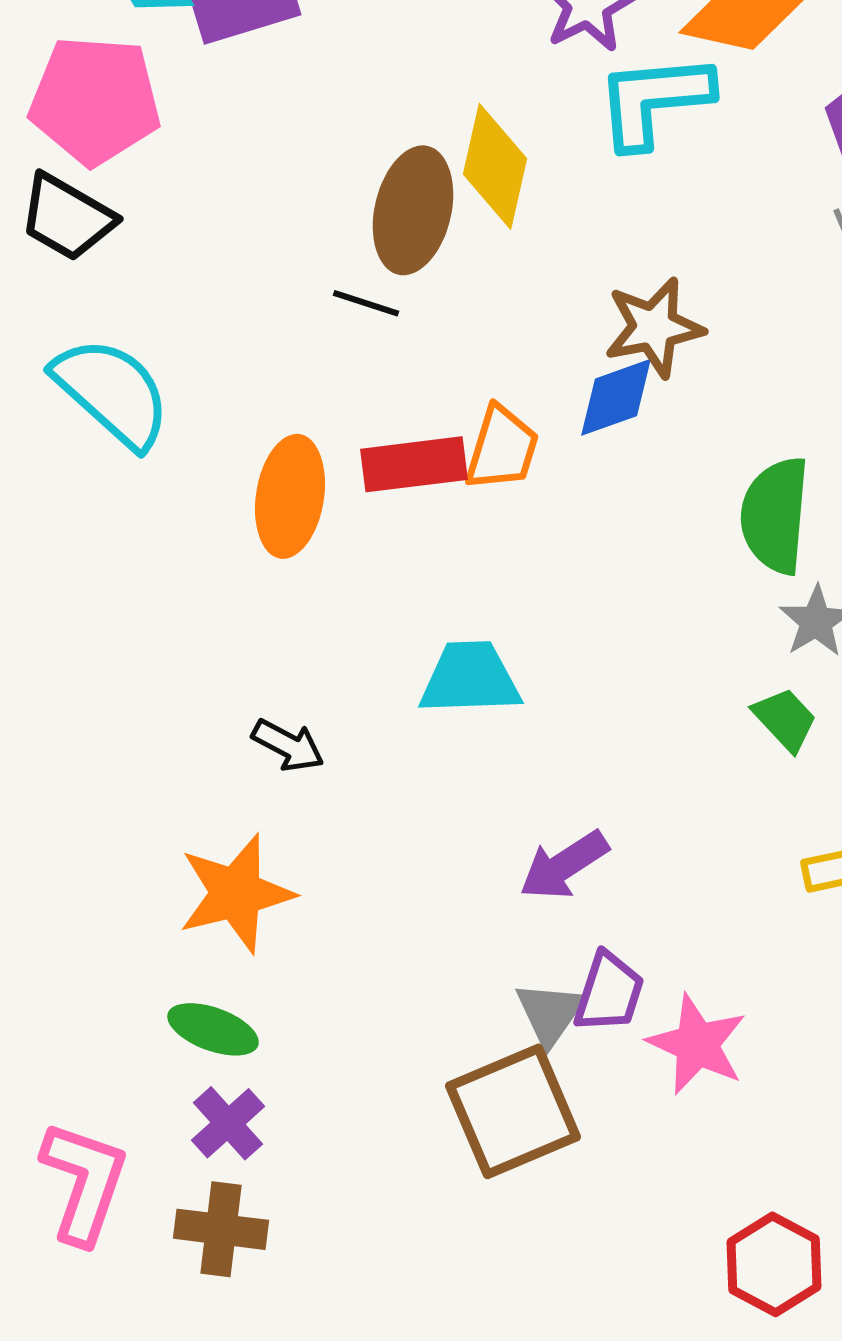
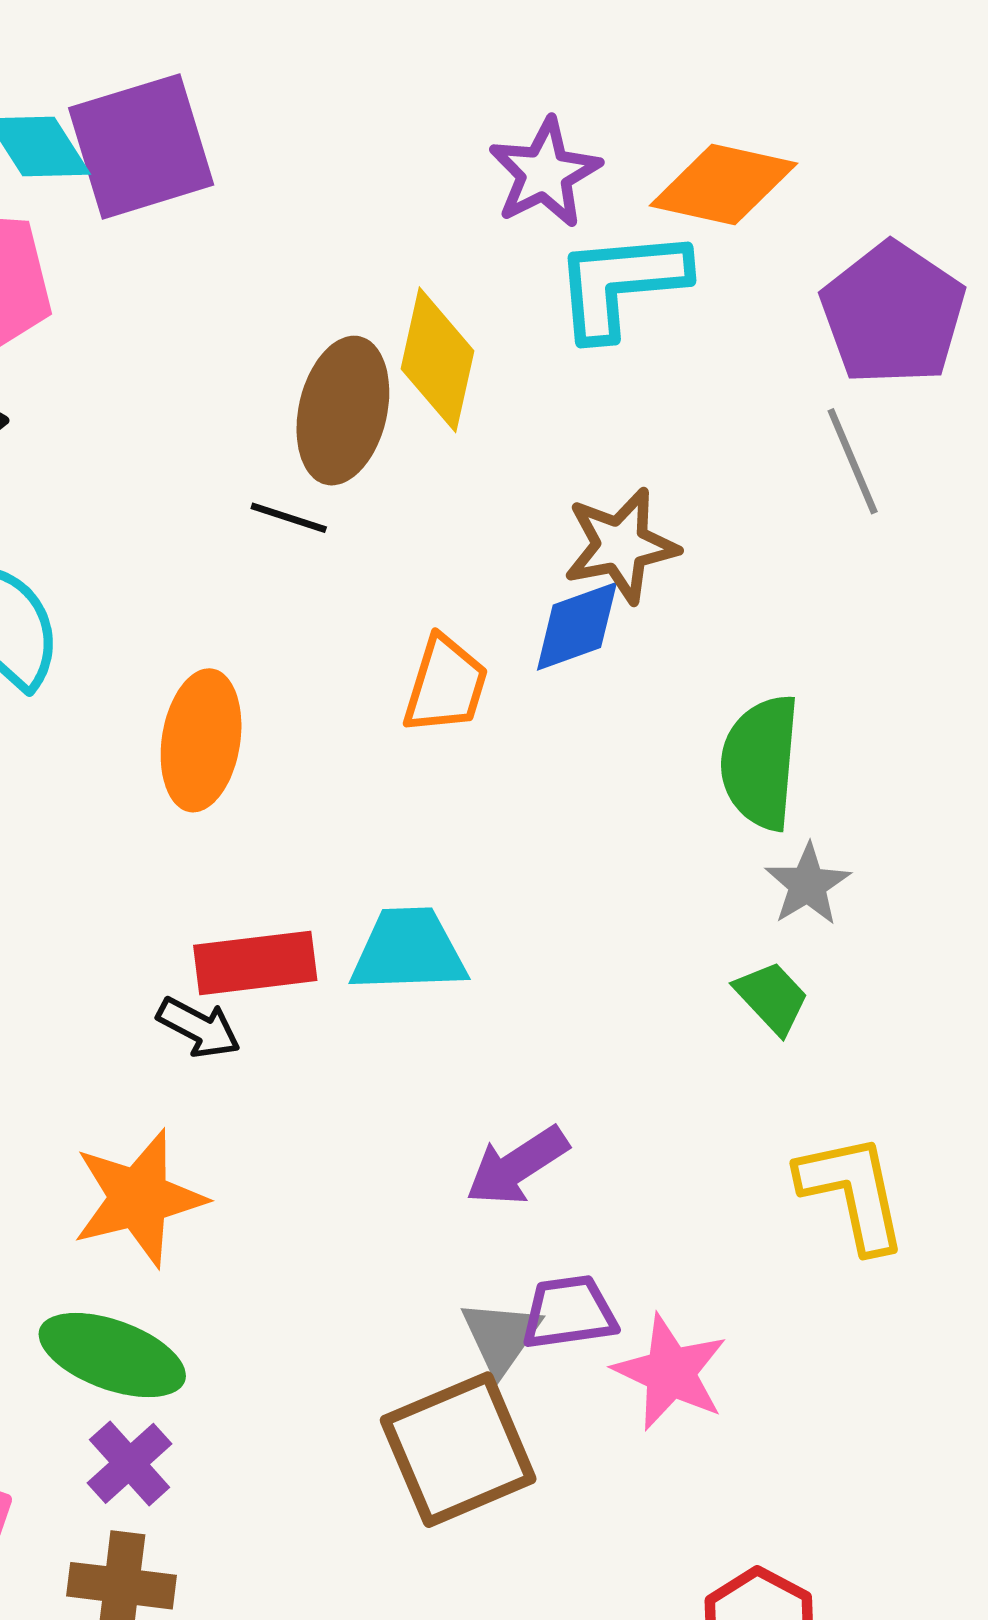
red rectangle: (414, 464) -> (255, 963), moved
purple trapezoid: (609, 992) -> (569, 1312), turned -116
green ellipse: (213, 1029) -> (112, 1355), size x1.4

